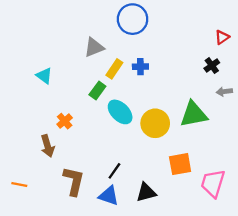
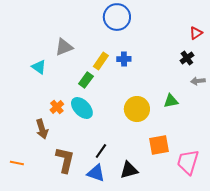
gray triangle: (94, 47) -> (64, 47), moved
cyan ellipse: (120, 112) -> (82, 108), moved
green triangle: (194, 114) -> (171, 101), size x0.6

